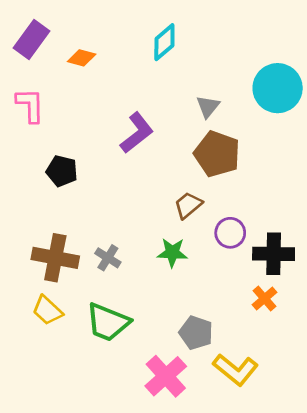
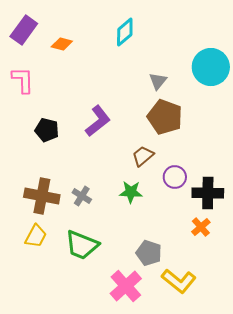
purple L-shape: (137, 133) -> (98, 121), moved
yellow trapezoid: (47, 310) -> (36, 236), turned -105

